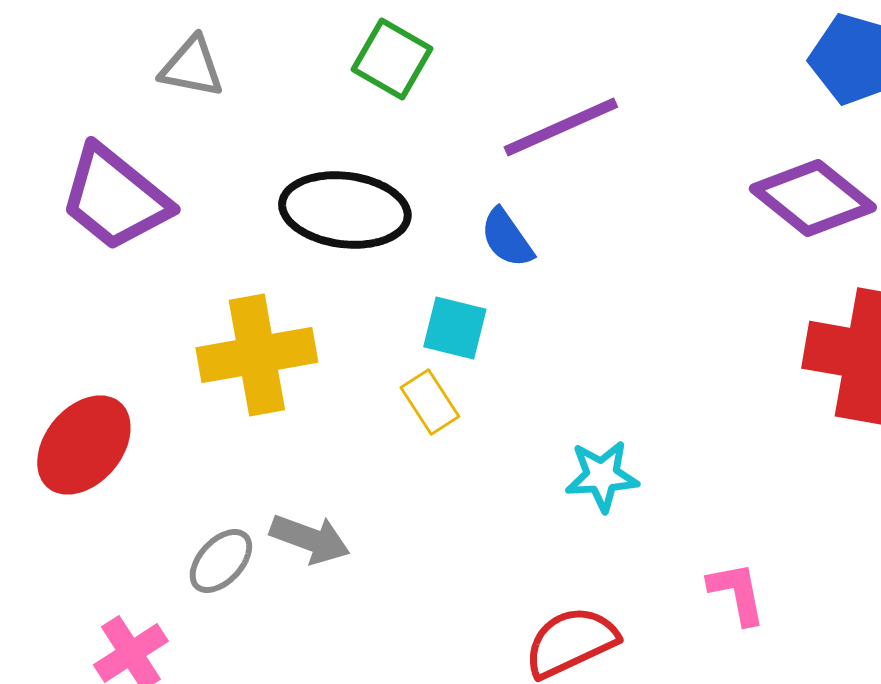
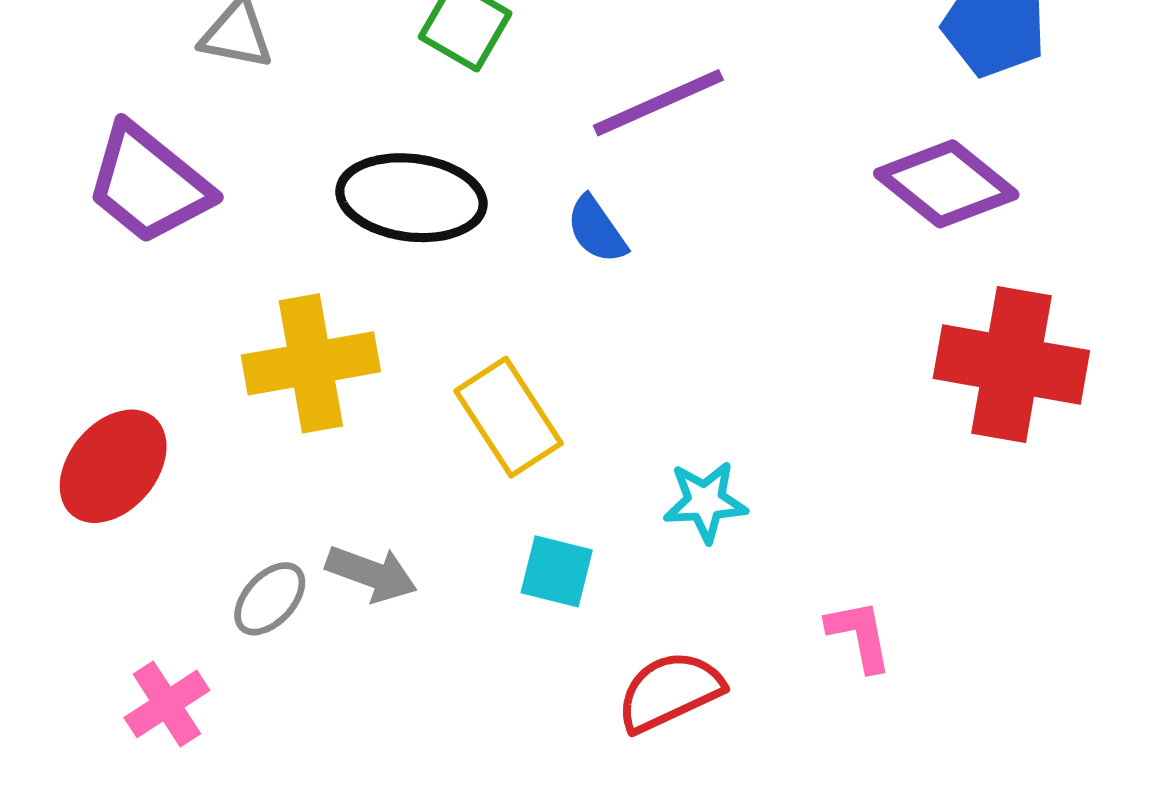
cyan square: (455, 328) -> (557, 571), moved
yellow rectangle: (430, 402) -> (509, 417), size x1.6

